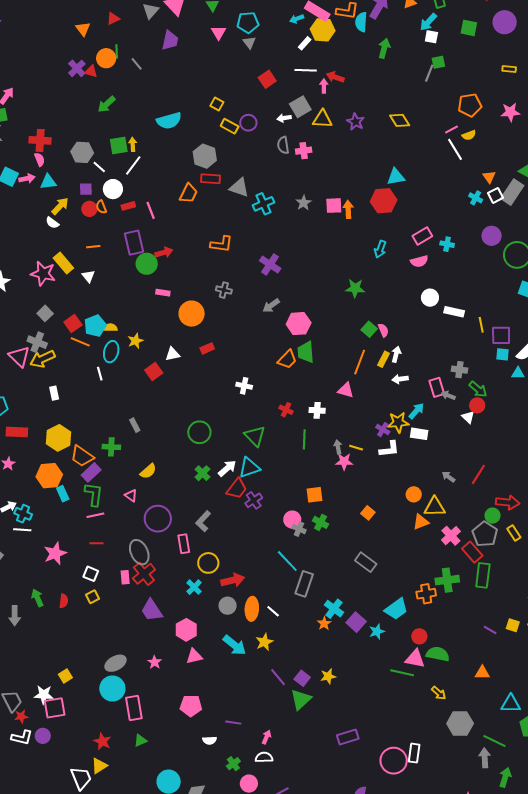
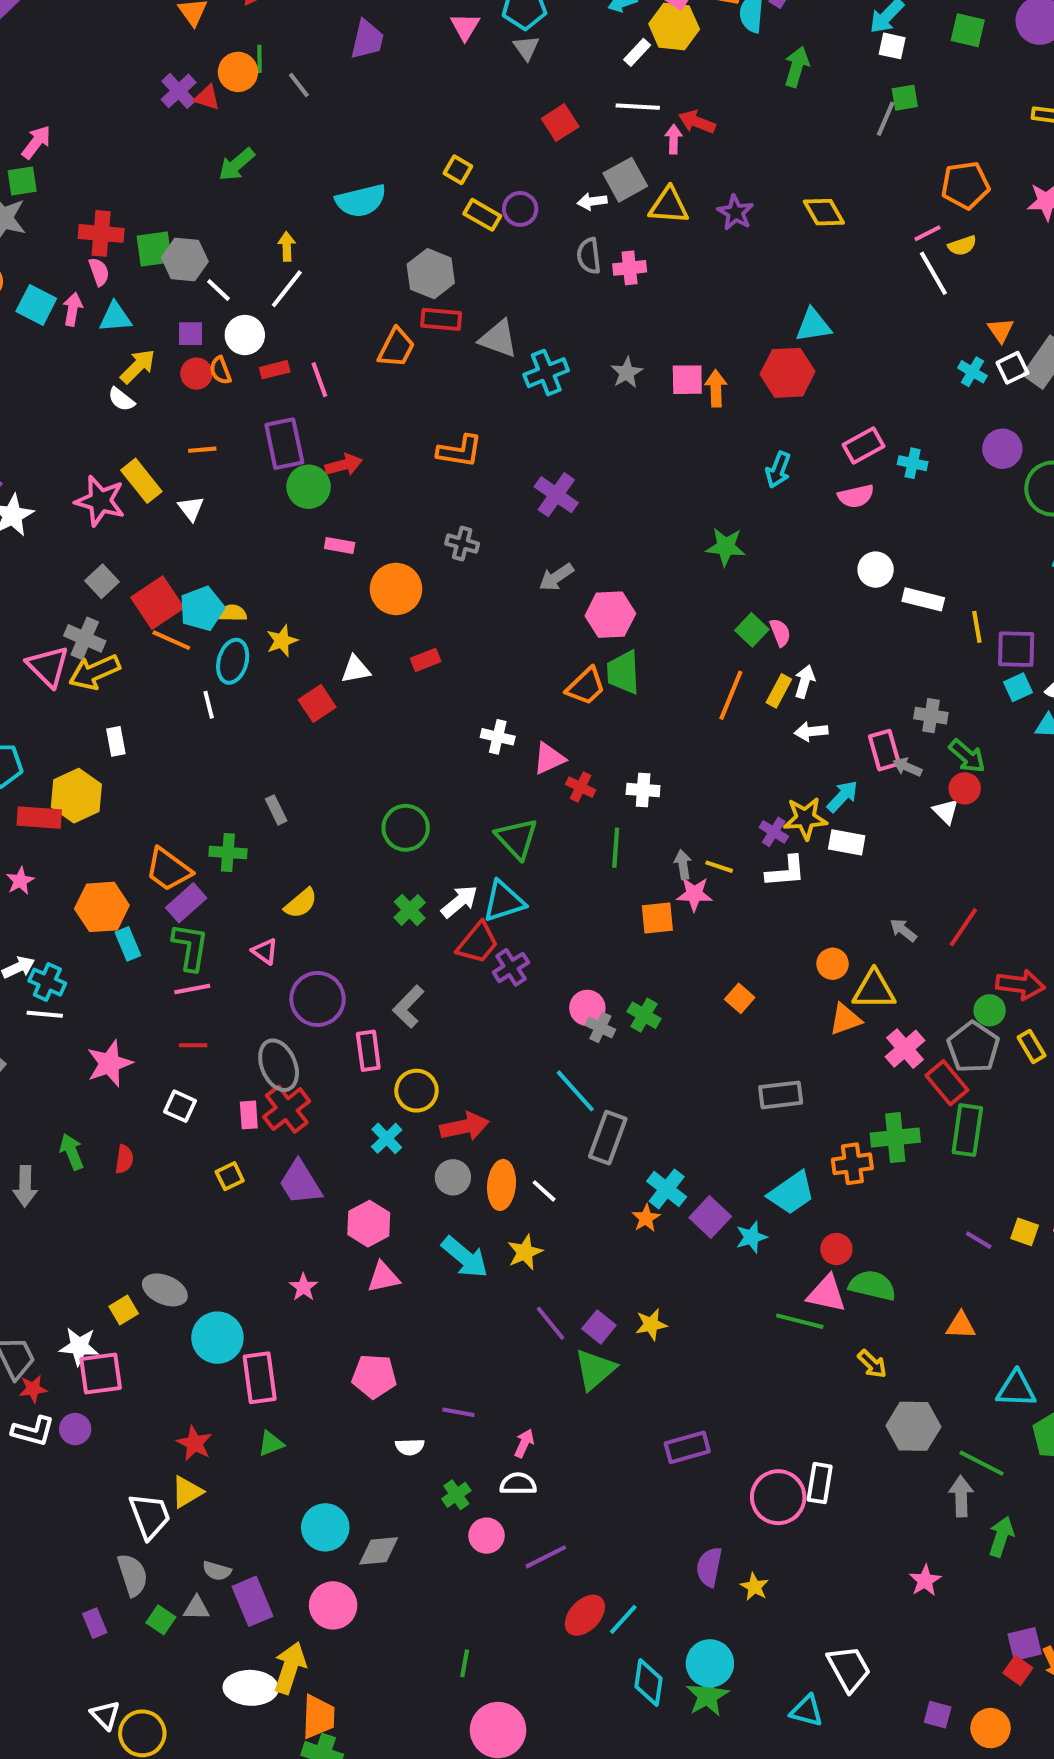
green square: (119, 146) -> (154, 249), moved
pink arrow: (27, 178) -> (73, 309), turned -70
red square: (73, 323) -> (157, 603), size x1.4
cyan square: (502, 354) -> (1018, 687), turned -32
pink triangle: (346, 390) -> (549, 758), moved, turned -42
yellow hexagon: (58, 438) -> (76, 796), moved
orange square: (314, 495) -> (657, 918), moved
gray rectangle: (366, 562) -> (781, 1095), moved, turned -45
yellow square: (92, 597) -> (230, 1176), moved
gray ellipse: (116, 663) -> (165, 1290), moved, turned 50

